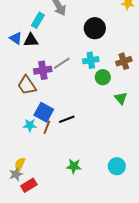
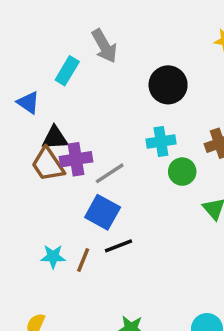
black triangle: (31, 40) -> (55, 138), moved
gray line: (62, 63) -> (110, 173), moved
brown trapezoid: (27, 85) -> (48, 164), moved
blue square: (44, 112) -> (103, 212), moved

